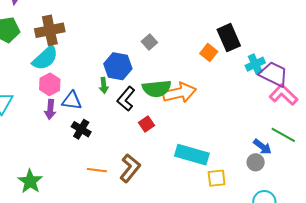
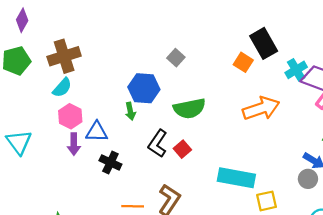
cyan semicircle: (45, 58) -> (62, 88), size x0.7
orange arrow: (179, 93) -> (261, 108), moved
black L-shape: (126, 99) -> (158, 143), moved

